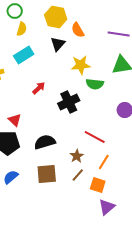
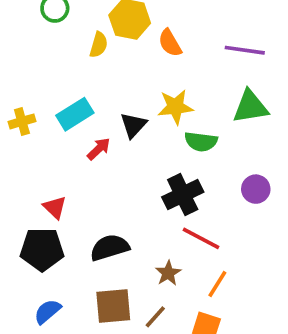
yellow semicircle: (22, 29) -> (99, 45), moved
black triangle: (58, 44) -> (133, 125), moved
cyan rectangle: (24, 55) -> (75, 114), moved
black cross: (69, 102) -> (183, 195), moved
brown line: (78, 175) -> (155, 317), moved

